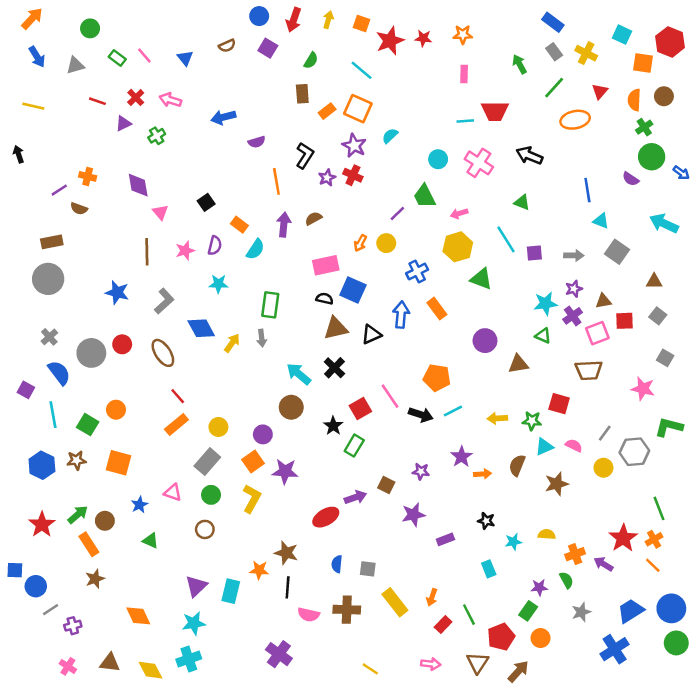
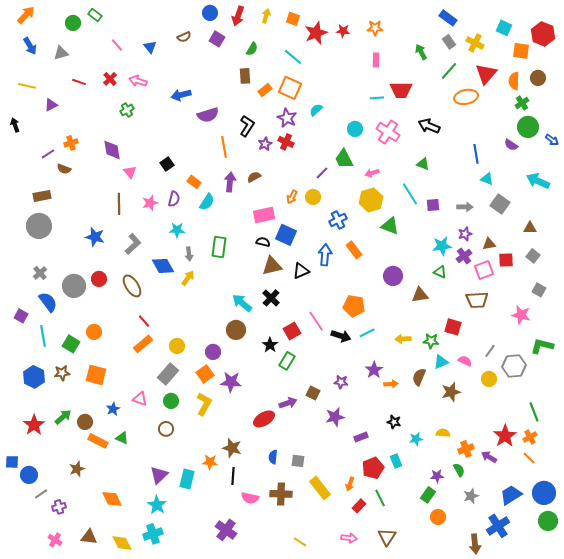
green rectangle: (117, 58) -> (95, 15), moved
red triangle: (600, 91) -> (486, 74), size x1.6
purple triangle: (123, 123) -> (51, 105), moved
purple semicircle: (257, 142) -> (208, 115), size x1.5
orange cross: (88, 176) -> (71, 143), turned -32
gray arrow: (262, 338) -> (189, 254), moved
orange rectangle: (89, 544) -> (98, 441), moved, turned -30
cyan star: (194, 623) -> (157, 505), turned -30
red pentagon: (501, 637) -> (373, 468), moved
brown arrow: (518, 671) -> (475, 544), moved, turned 132

